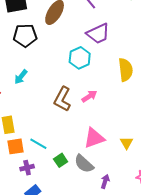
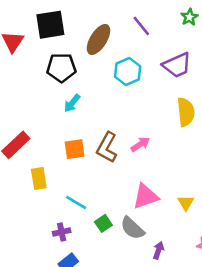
purple trapezoid: (98, 34) -> (177, 65), moved
cyan hexagon: (80, 58) -> (128, 72), moved
cyan arrow: (21, 77) -> (72, 103), moved
orange square: (16, 146) -> (75, 149), moved

